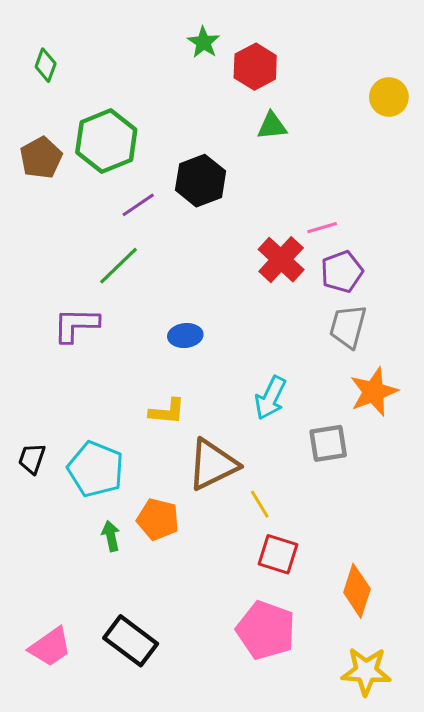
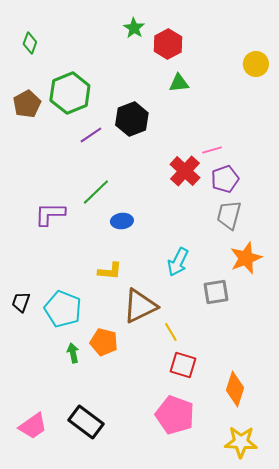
green line: (118, 266) -> (96, 192), moved

